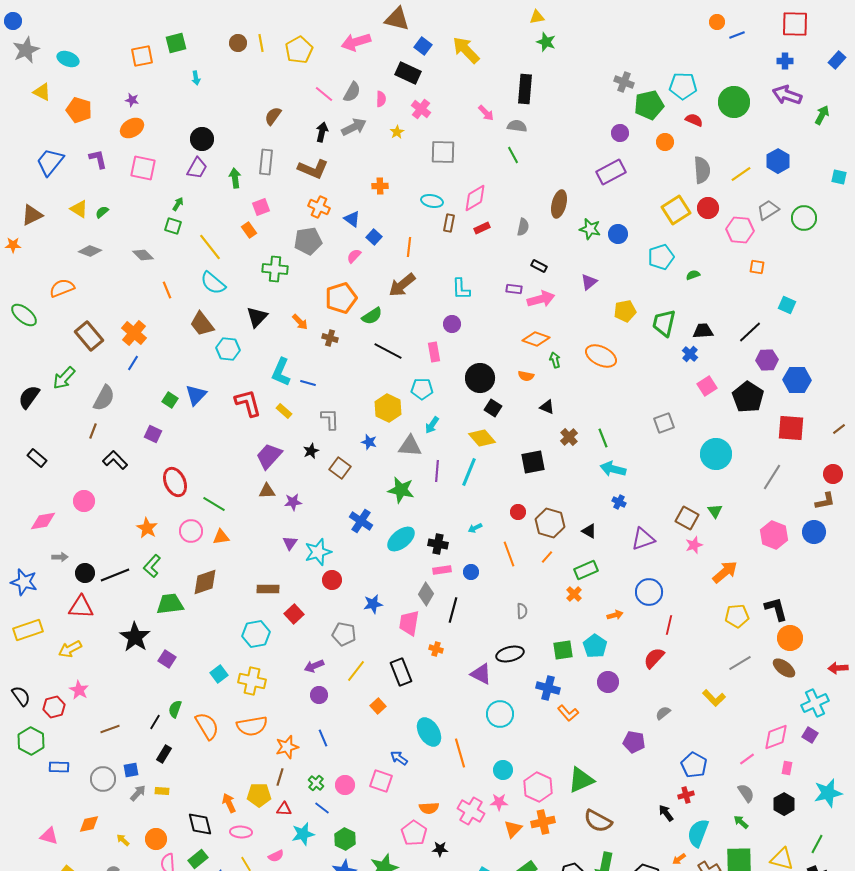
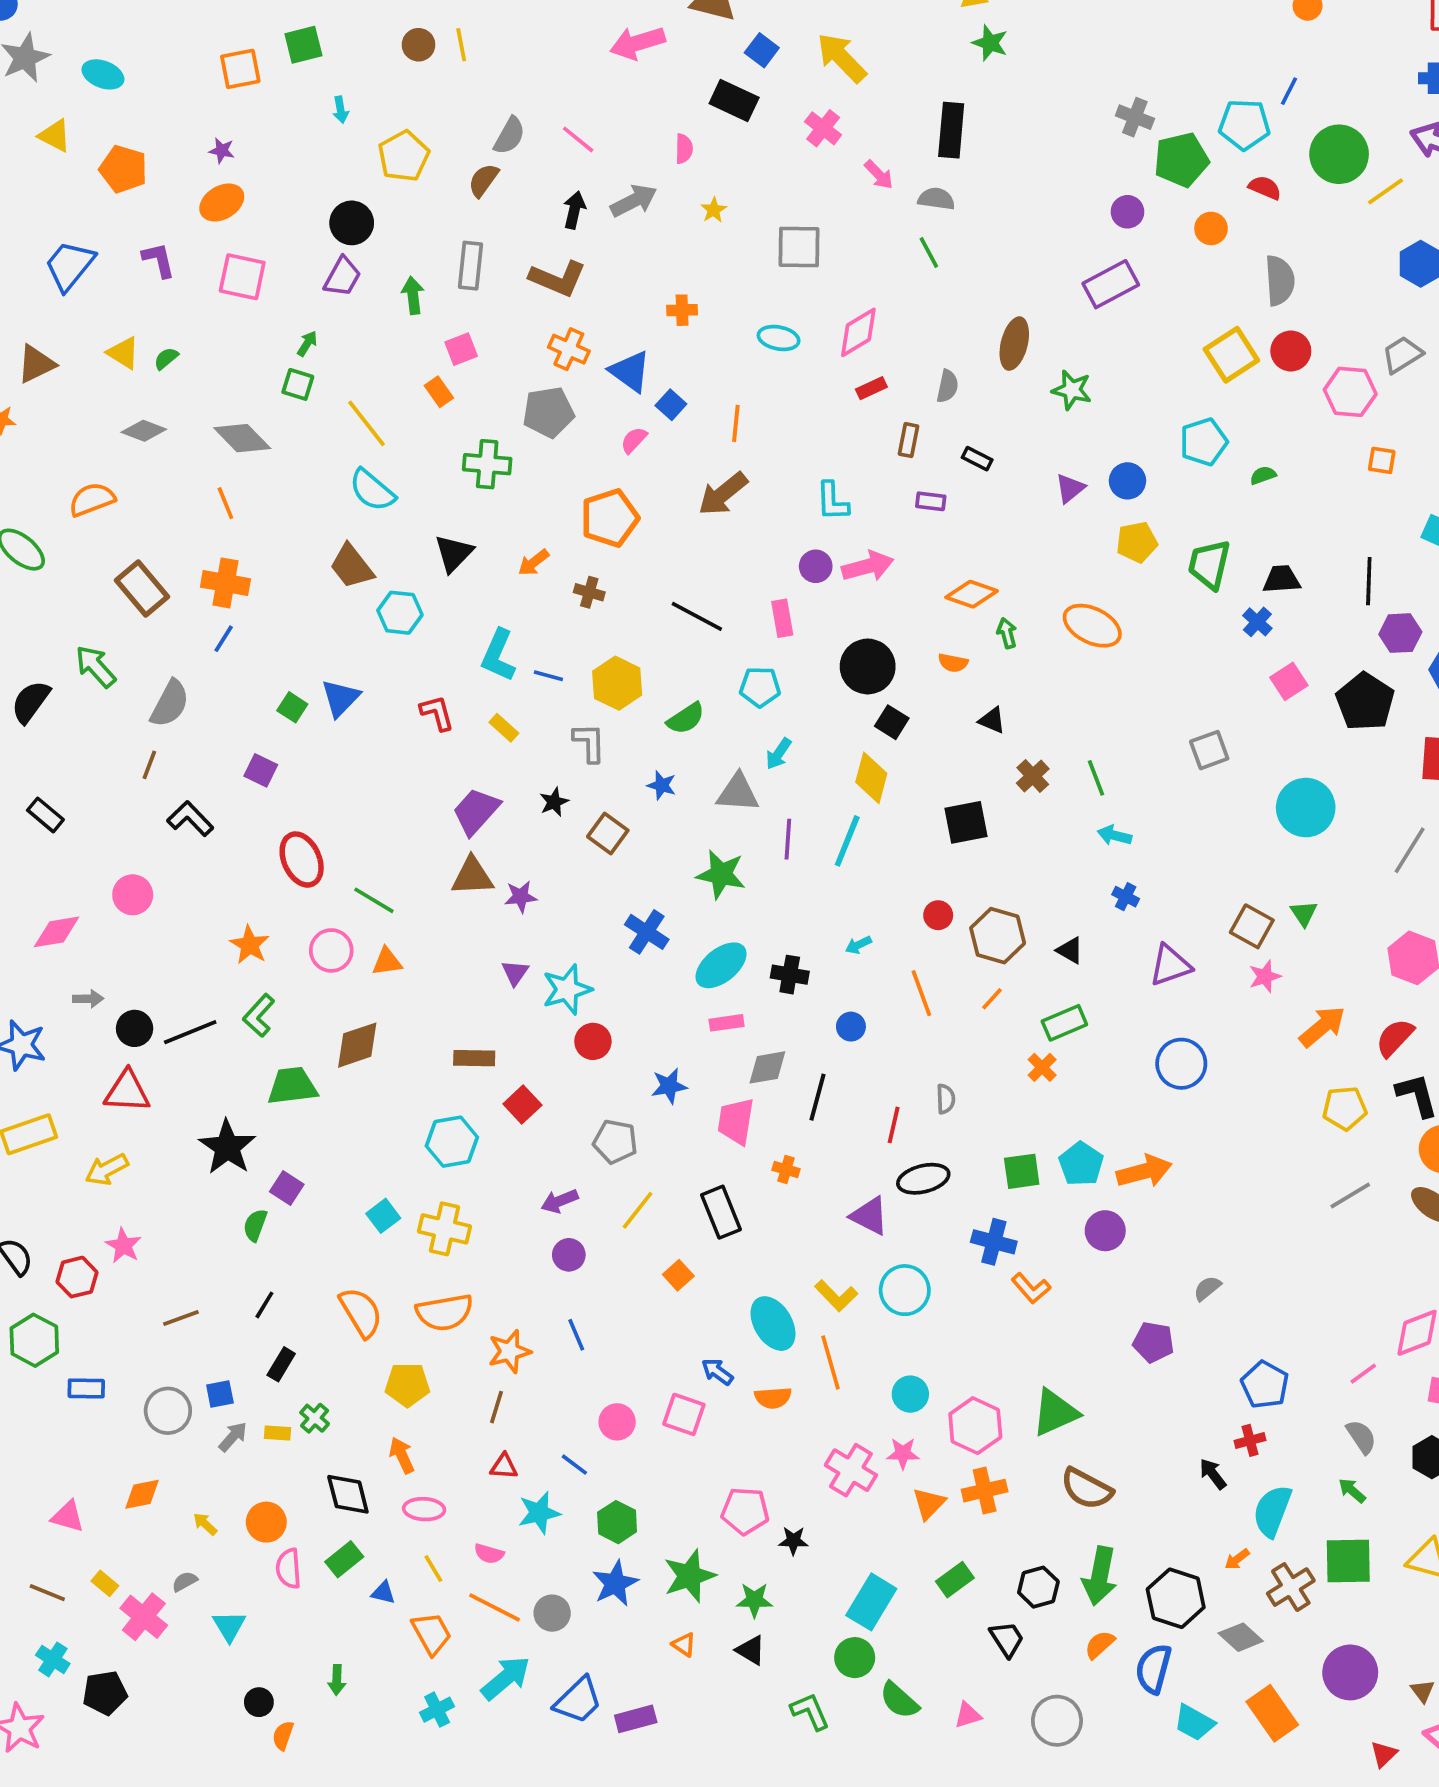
blue line: (737, 35) -> (1289, 91), moved, turned -42
yellow pentagon: (299, 50) -> (404, 156), moved
gray semicircle: (352, 92) -> (509, 136), moved
pink cross: (421, 109) -> (823, 128), moved
yellow line: (741, 174) -> (1385, 191), moved
blue triangle: (352, 219) -> (630, 371), size x1.4
brown rectangle: (449, 223) -> (908, 440), moved
blue circle: (618, 234) -> (1127, 481), moved
gray diamond: (143, 255) -> (242, 438), size x1.4
orange line: (167, 290) -> (225, 503), moved
pink arrow: (541, 299) -> (868, 566), moved
green semicircle: (372, 316) -> (686, 718), moved
orange arrow: (300, 322) -> (534, 563), turned 96
black line: (750, 332) -> (1369, 581), turned -45
orange cross: (134, 333) -> (225, 583), turned -30
green arrow: (64, 378) -> (96, 666), turned 95
red L-shape: (248, 403) -> (437, 713), size x0.7
yellow hexagon: (388, 408) -> (617, 683), moved
yellow diamond: (482, 438) -> (871, 778), turned 56
cyan arrow: (613, 469) -> (1114, 835), size x0.7
brown triangle: (267, 491) -> (472, 876), size x1.4
pink rectangle: (442, 570) -> (727, 1023), moved
gray diamond: (426, 594) -> (767, 1067), turned 50
orange arrow: (615, 615) -> (1144, 1171), moved, size x1.8
red line: (669, 625) -> (894, 1125), moved
red semicircle: (654, 658) -> (1395, 1038), moved
yellow L-shape: (714, 698) -> (836, 1296), moved
green semicircle: (175, 709) -> (255, 1225), moved
green cross: (316, 783) -> (315, 1418), moved
yellow pentagon: (259, 795) -> (407, 1385), moved
orange semicircle: (429, 808) -> (773, 1398), moved
pink pentagon: (414, 833) -> (745, 1511), turned -30
pink semicircle: (276, 856) -> (489, 1554), turned 42

